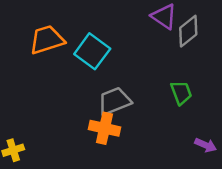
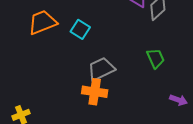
cyan square: (92, 51) -> (80, 29), size x0.7

